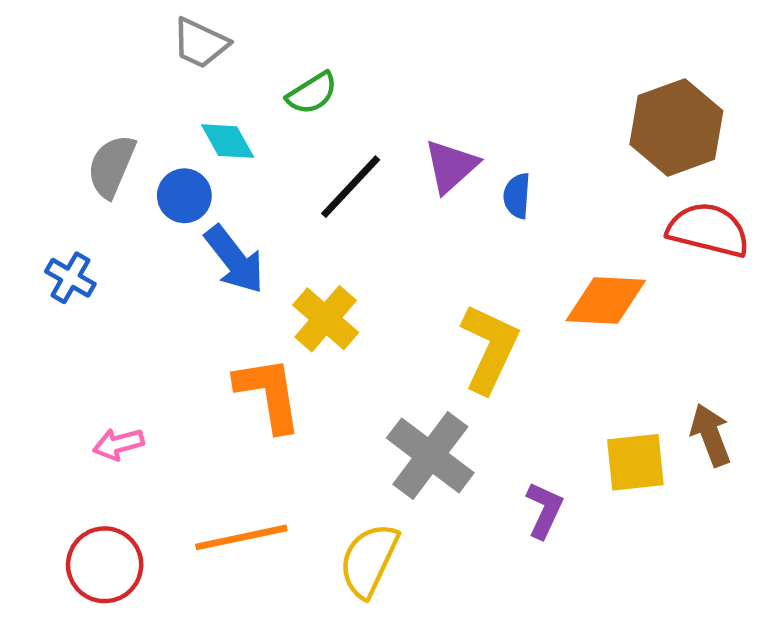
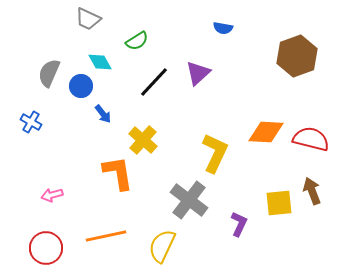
blue semicircle: (517, 196) -> (223, 28), moved, turned -84
red semicircle: (708, 230) -> (311, 139), moved
blue arrow: (234, 260) -> (103, 114), size x0.6

